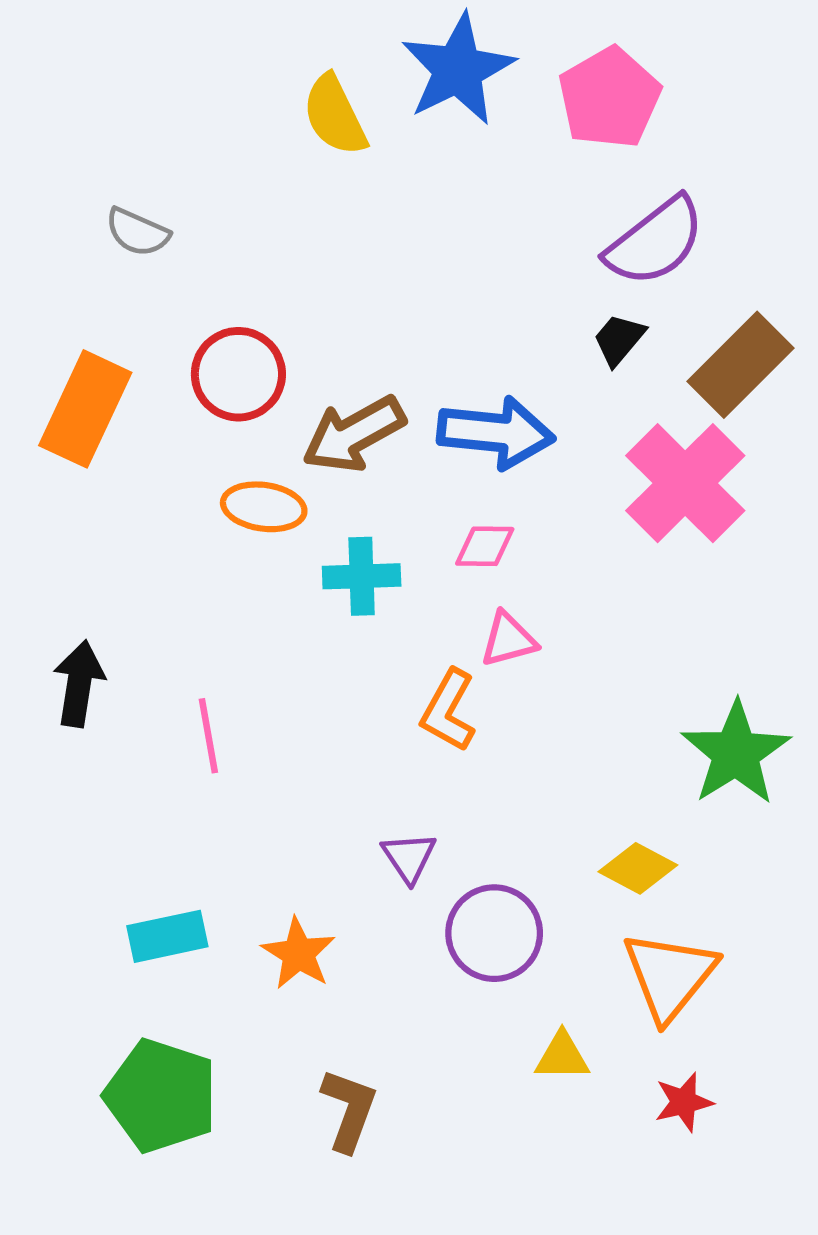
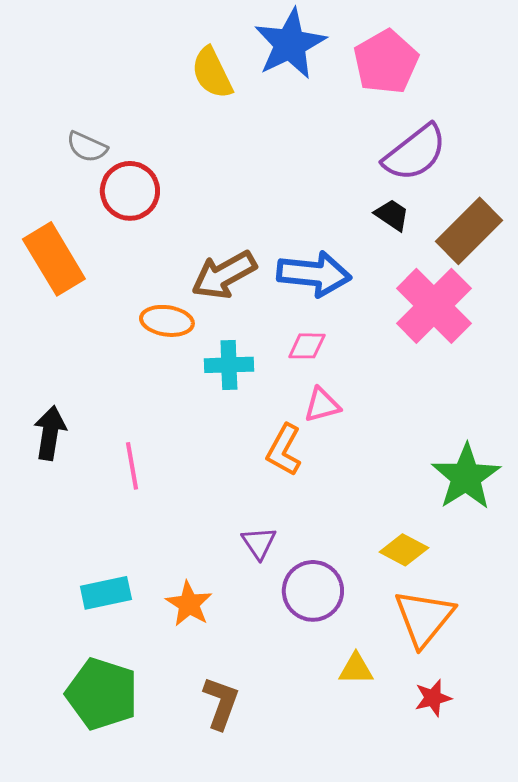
black trapezoid: (619, 339) -> (392, 215), turned 84
red circle: (238, 374) -> (130, 191), moved
orange rectangle: (85, 409) -> (54, 259), turned -56

